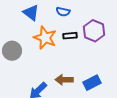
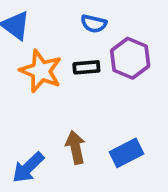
blue semicircle: (63, 12) -> (94, 24), moved
brown arrow: (64, 80) -> (75, 147), turned 78

